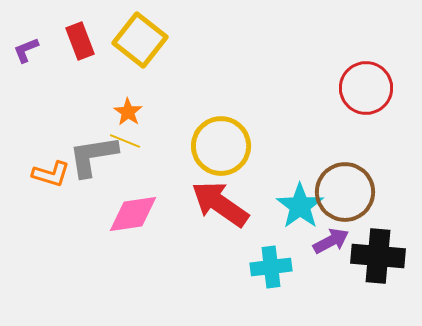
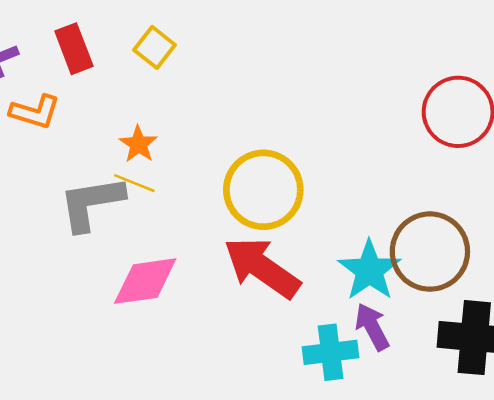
yellow square: (140, 40) -> (155, 47), size x0.6
orange L-shape: (51, 174) -> (35, 112), moved
purple arrow: (331, 241) -> (372, 327), moved, turned -90

